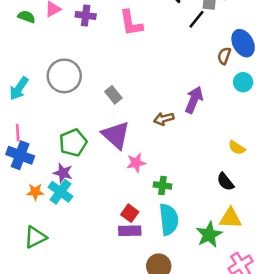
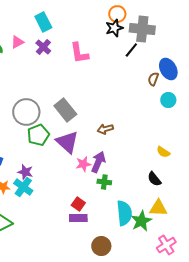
purple cross: (86, 15) -> (43, 47), turned 35
gray circle: (64, 76) -> (26, 112), moved
gray rectangle: (113, 95) -> (65, 110), size x1.6
purple arrow: (194, 100) -> (98, 162), moved
green pentagon: (73, 143) -> (38, 135), moved
cyan semicircle: (169, 219) -> (124, 213), moved

